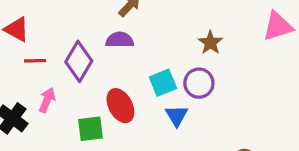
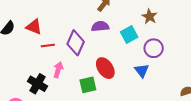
brown star: (210, 43) -> (149, 16), moved
cyan square: (163, 83) -> (129, 35), moved

